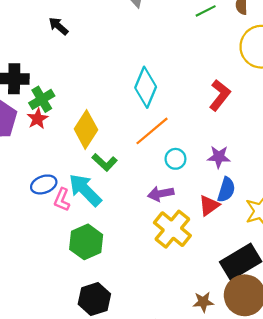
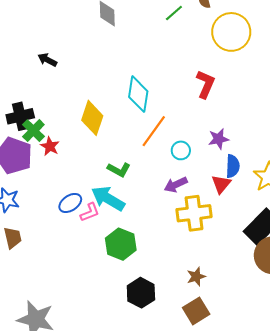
green cross: (42, 99) -> (33, 131), moved
yellow diamond: (86, 129) -> (92, 118), moved
pink L-shape: (62, 200) -> (90, 212), turned -120
yellow cross: (172, 229) -> (194, 213), turned -32
brown star: (203, 302) -> (196, 277), moved

